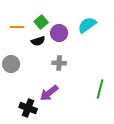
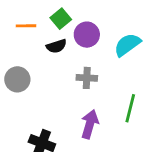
cyan semicircle: (87, 25) -> (127, 45), moved
green line: (100, 89) -> (130, 108), moved
purple arrow: (49, 93) -> (90, 124), moved, turned 144

